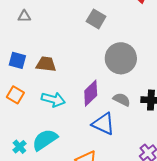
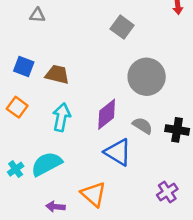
cyan arrow: (53, 99) -> (61, 117), turned -100

